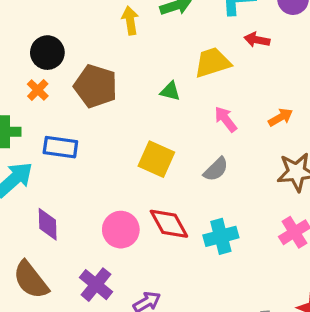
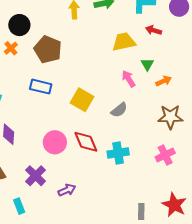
green triangle: (170, 91) -> (147, 64), moved, turned 40
blue rectangle: (60, 147) -> (41, 87), moved

